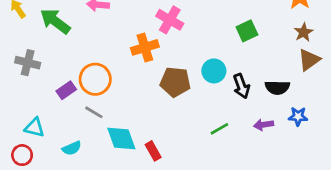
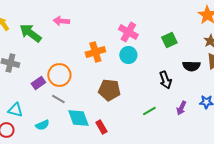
pink cross: (170, 20) -> (128, 32), moved
cyan circle: (214, 71) -> (128, 55), moved
brown pentagon: (175, 82) -> (109, 90), moved
black semicircle: (277, 87) -> (191, 66), moved
purple arrow: (264, 125) -> (181, 108), turned -56

